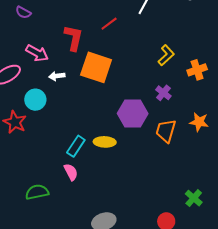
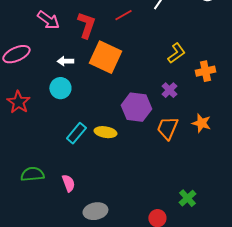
pink arrow: (37, 53) -> (48, 20), moved
cyan circle: (35, 100) -> (60, 88), moved
pink semicircle: (71, 172) -> (68, 183), moved

